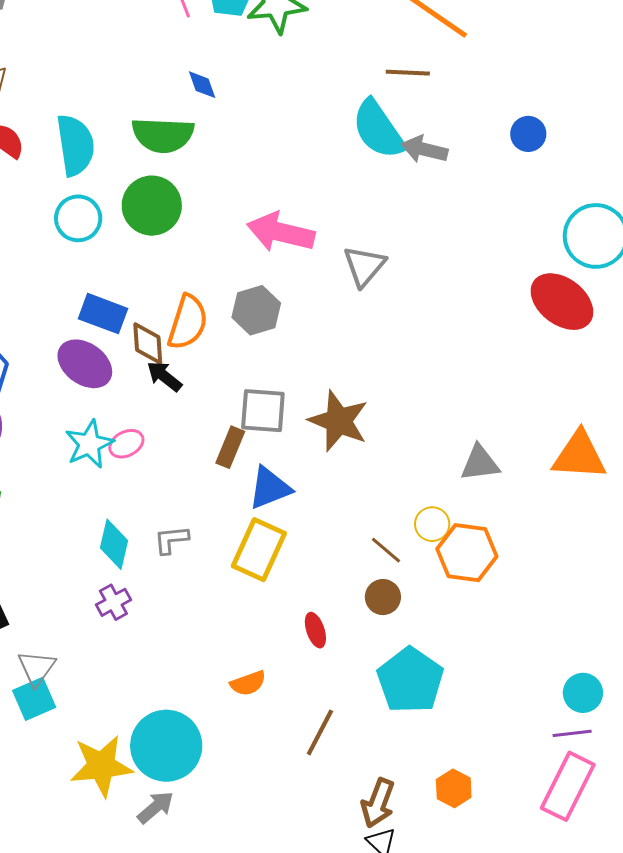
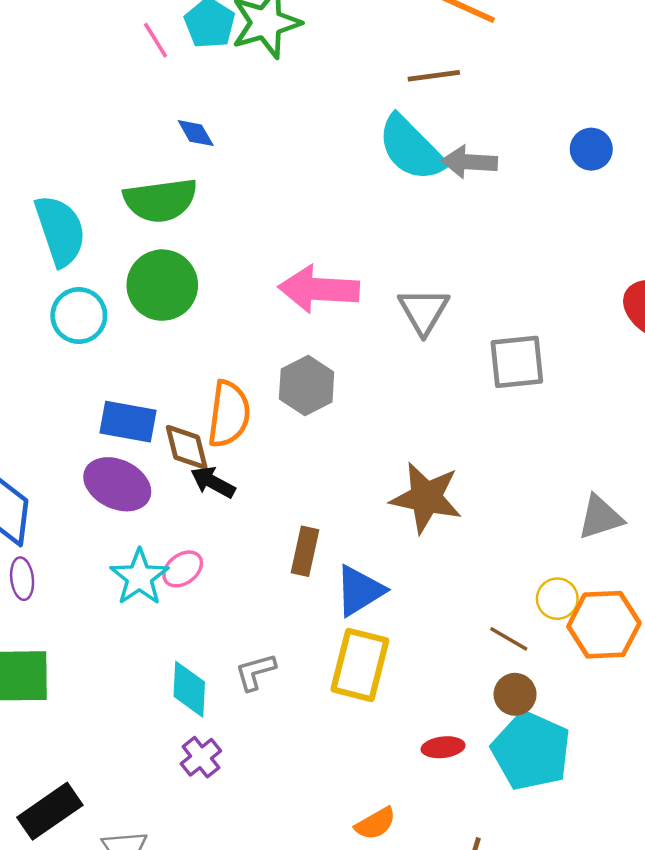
blue circle: (528, 134) -> (591, 149), moved
gray square: (263, 411) -> (517, 362), moved
red ellipse: (315, 630) -> (443, 747), turned -68
cyan pentagon: (410, 680) -> (531, 751), moved

